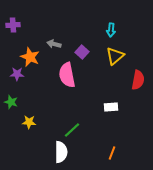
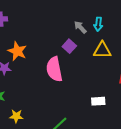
gray arrow: (54, 44) -> (80, 27), moved, turned 32
yellow triangle: (115, 56) -> (102, 50), turned 42

